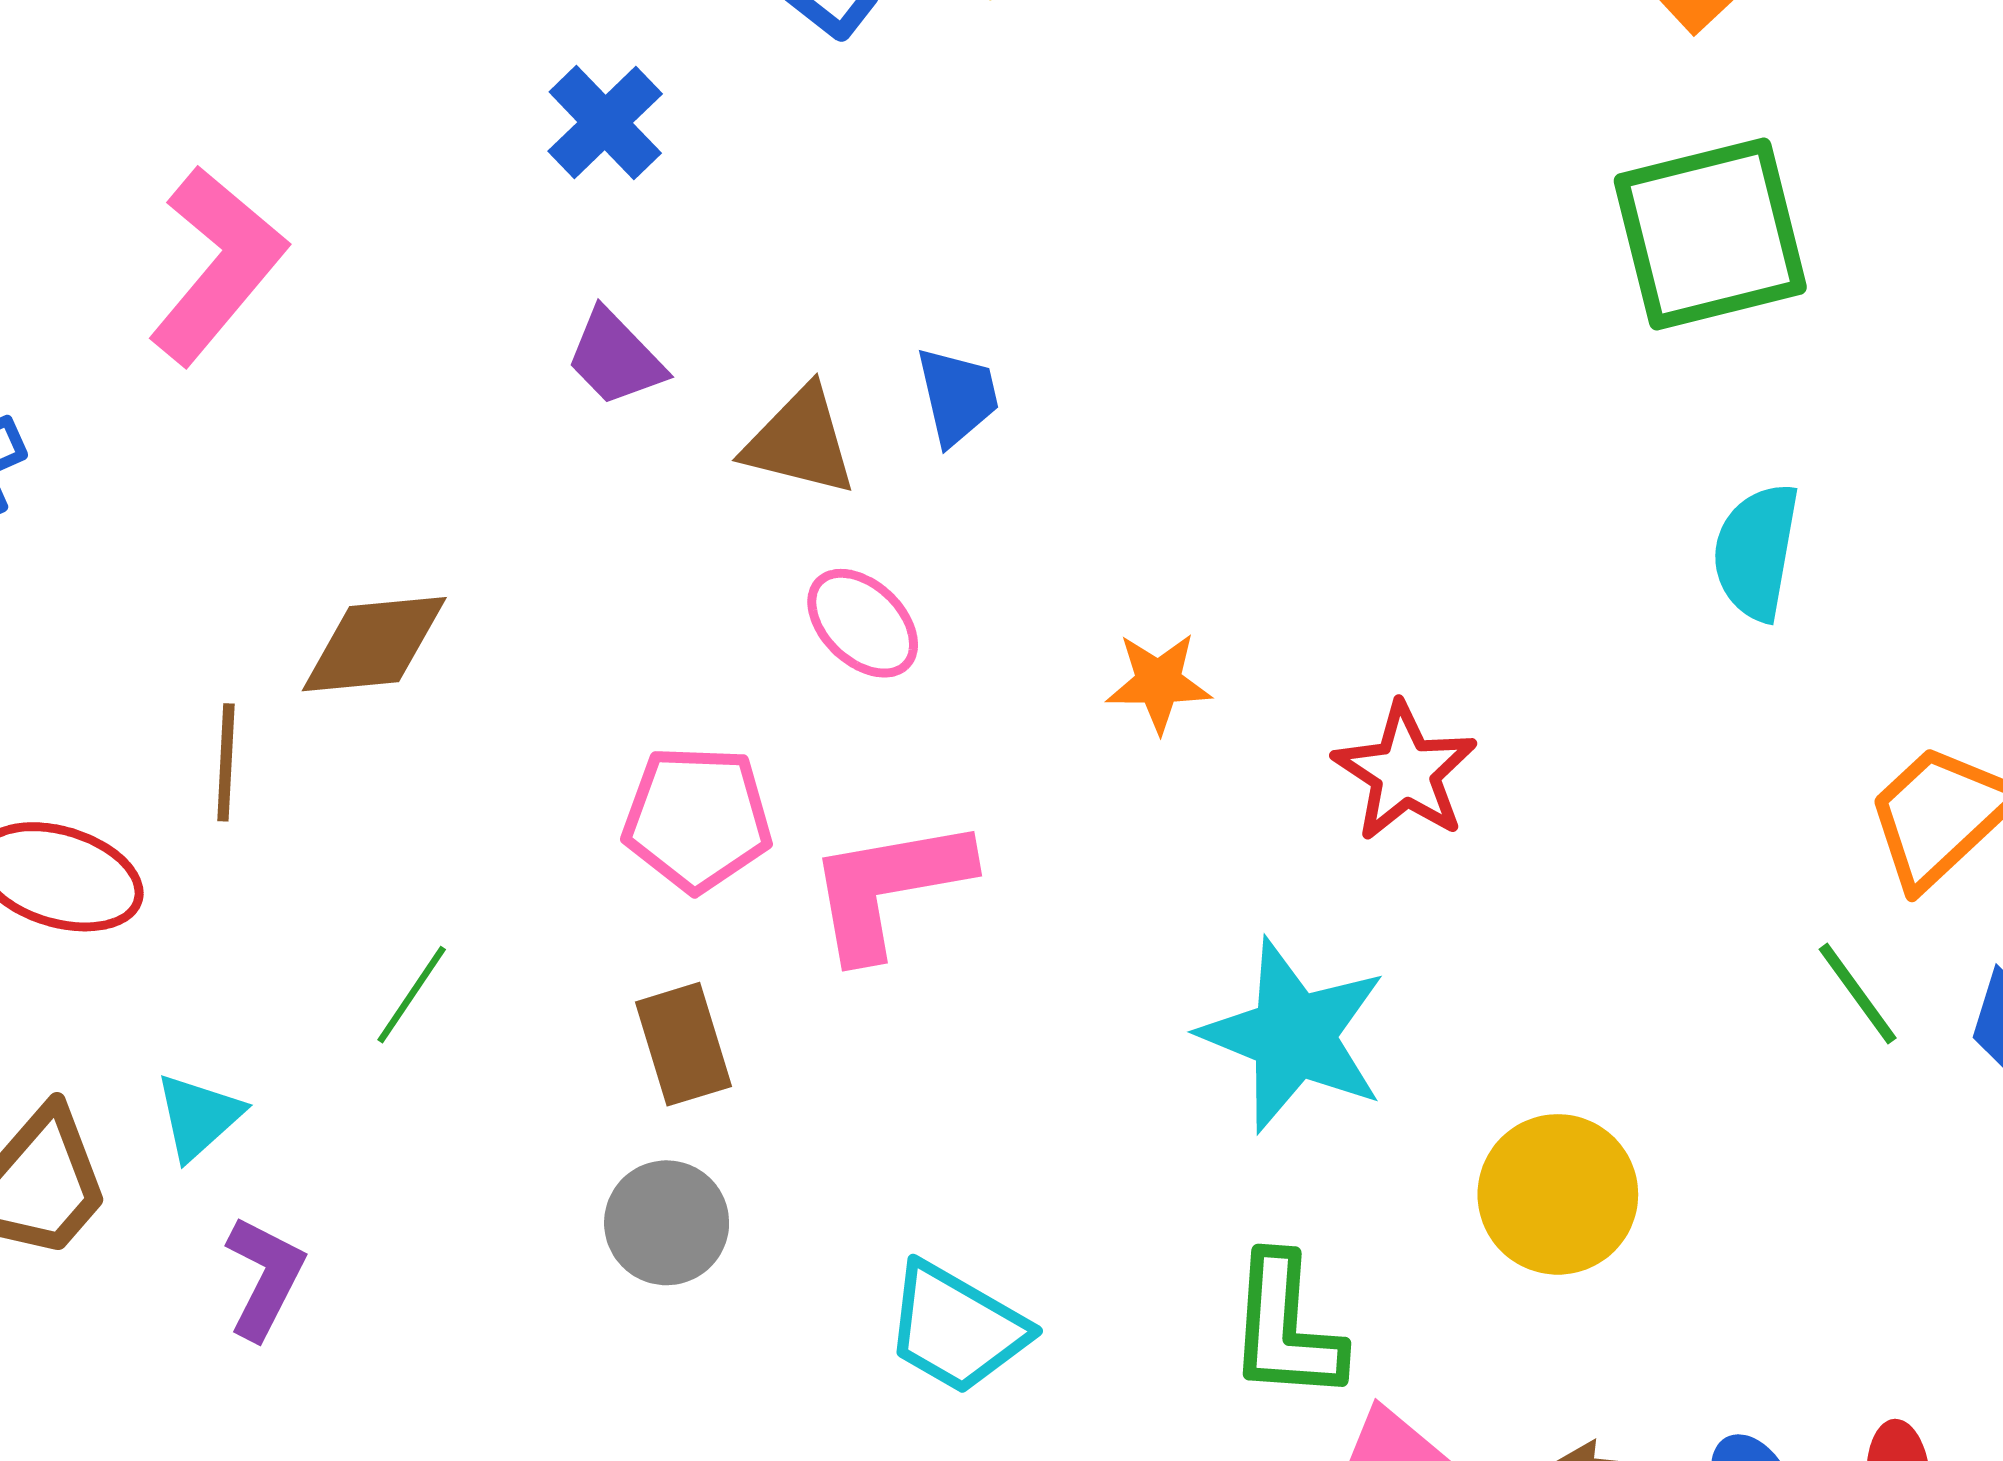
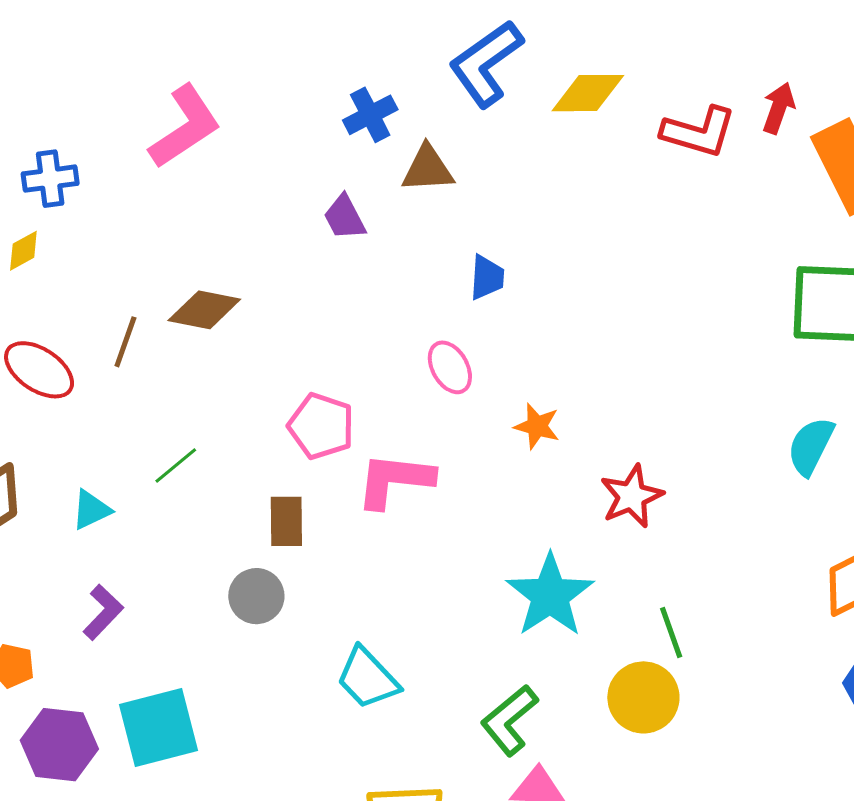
brown triangle: (800, 441) -> (428, 169), moved, turned -34
pink ellipse: (863, 623) -> (450, 367), moved
green line: (1858, 994) -> (671, 633), moved
cyan triangle: (199, 1116) -> (91, 510), moved
purple L-shape: (265, 1277) -> (103, 612), moved
green L-shape: (1286, 1328) -> (509, 720), turned 30

